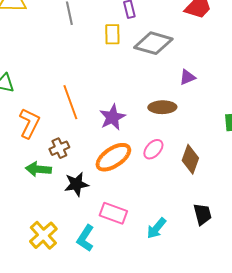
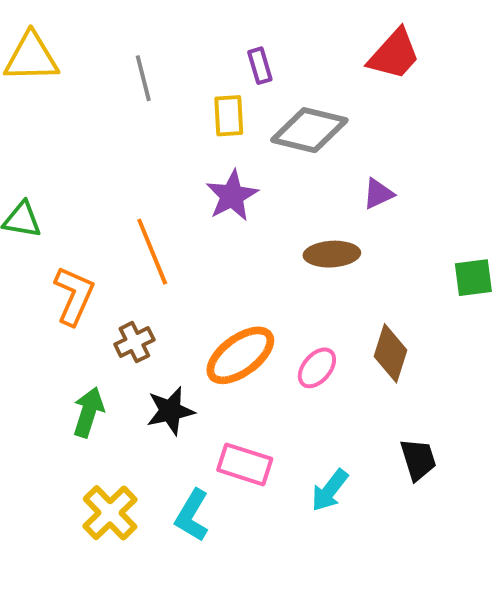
purple star: (112, 117) -> (232, 196), moved
pink ellipse: (153, 149) -> (317, 368), moved
green arrow: (38, 169) -> (88, 412), moved, turned 105

